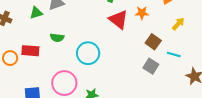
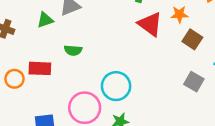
brown square: (153, 42) -> (192, 39), moved
cyan circle: (88, 53) -> (116, 86), moved

